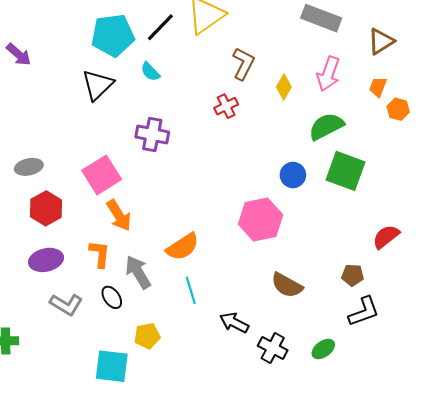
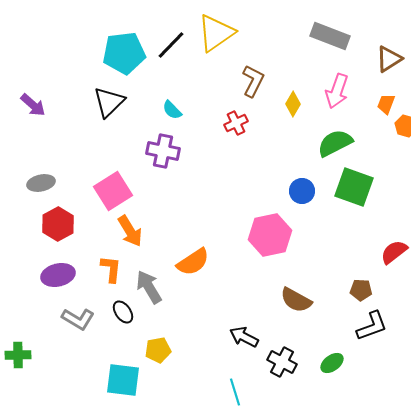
purple arrow: (19, 55) -> (33, 105), moved
cyan semicircle: (150, 72) -> (172, 110), moved
cyan line: (191, 290) -> (235, 392), moved

